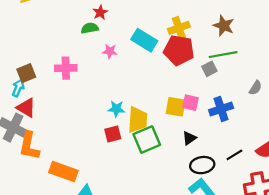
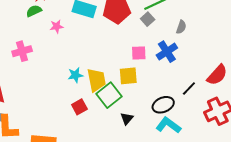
gray semicircle: (255, 88) -> (181, 27), moved
yellow square: (176, 107) -> (128, 76), moved
red square: (113, 134) -> (79, 107), moved
black triangle: (189, 138) -> (127, 119), moved

